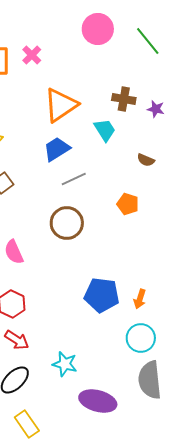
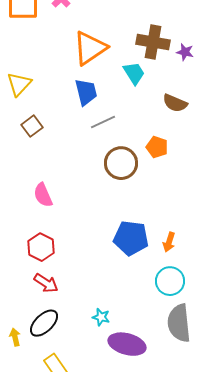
brown cross: (124, 99) -> (153, 42), size x1.4
blue trapezoid: (57, 149) -> (86, 92), turned 108
brown semicircle: (146, 160) -> (175, 103), size x1.4
brown circle: (67, 223) -> (121, 163), moved
cyan star: (65, 364) -> (101, 317), moved, size x0.7

